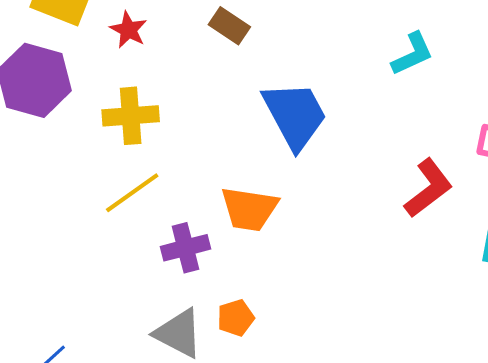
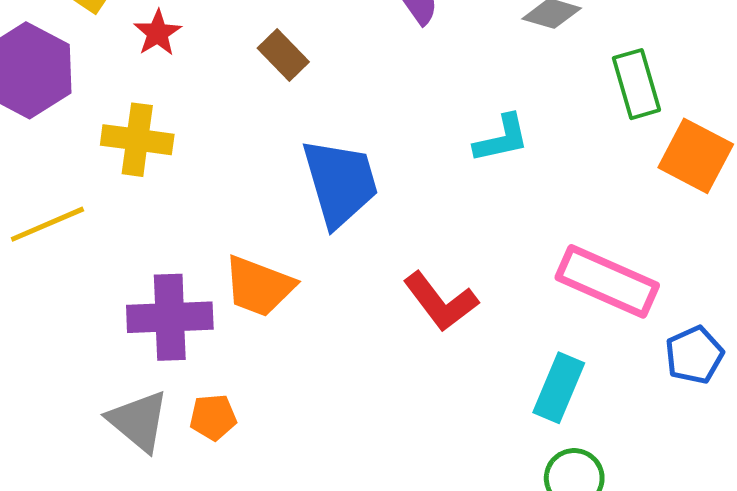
red L-shape: (428, 188) -> (441, 302), moved, turned 78
yellow line: (132, 193) -> (47, 224), moved
purple cross: (185, 248) -> (170, 317), size x1.4

